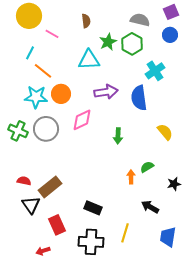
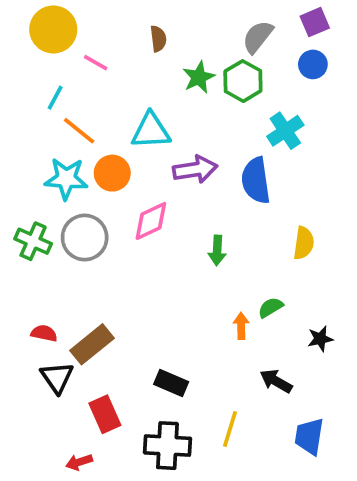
gray semicircle: (140, 20) -> (258, 37), turned -66
cyan triangle: (89, 60) -> (151, 131), moved
yellow semicircle: (165, 132) -> (304, 243), turned 48

